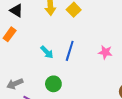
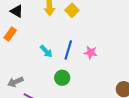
pink star: (105, 52) -> (91, 53), moved
green circle: (53, 84) -> (62, 78), moved

